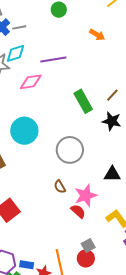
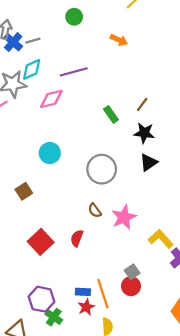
green rectangle: (83, 101) -> (111, 114), size x0.7
cyan circle: (24, 131) -> (50, 153), size x0.7
black triangle: (112, 174) -> (149, 162), moved, turned -30
red semicircle: (78, 211) -> (77, 238), moved, turned -105
blue rectangle: (27, 265) -> (83, 292), moved

